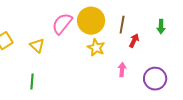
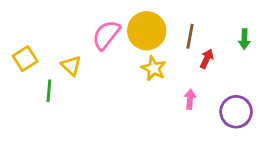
green line: (32, 82) -> (49, 91), moved

